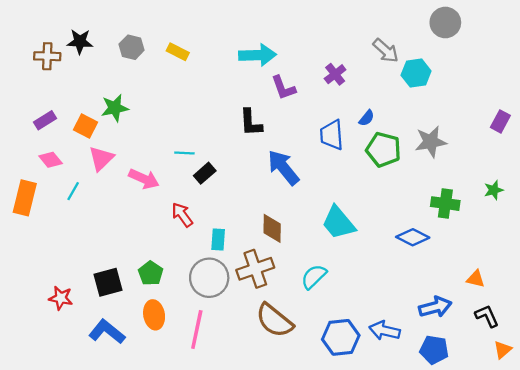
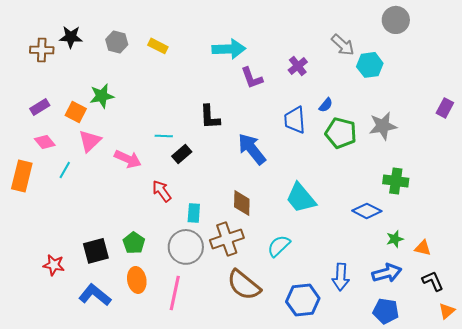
black L-shape: (251, 123) -> (210, 117), moved
green star: (494, 190) -> (395, 239), moved
blue arrow: (385, 331) -> (341, 277), moved, turned -100

